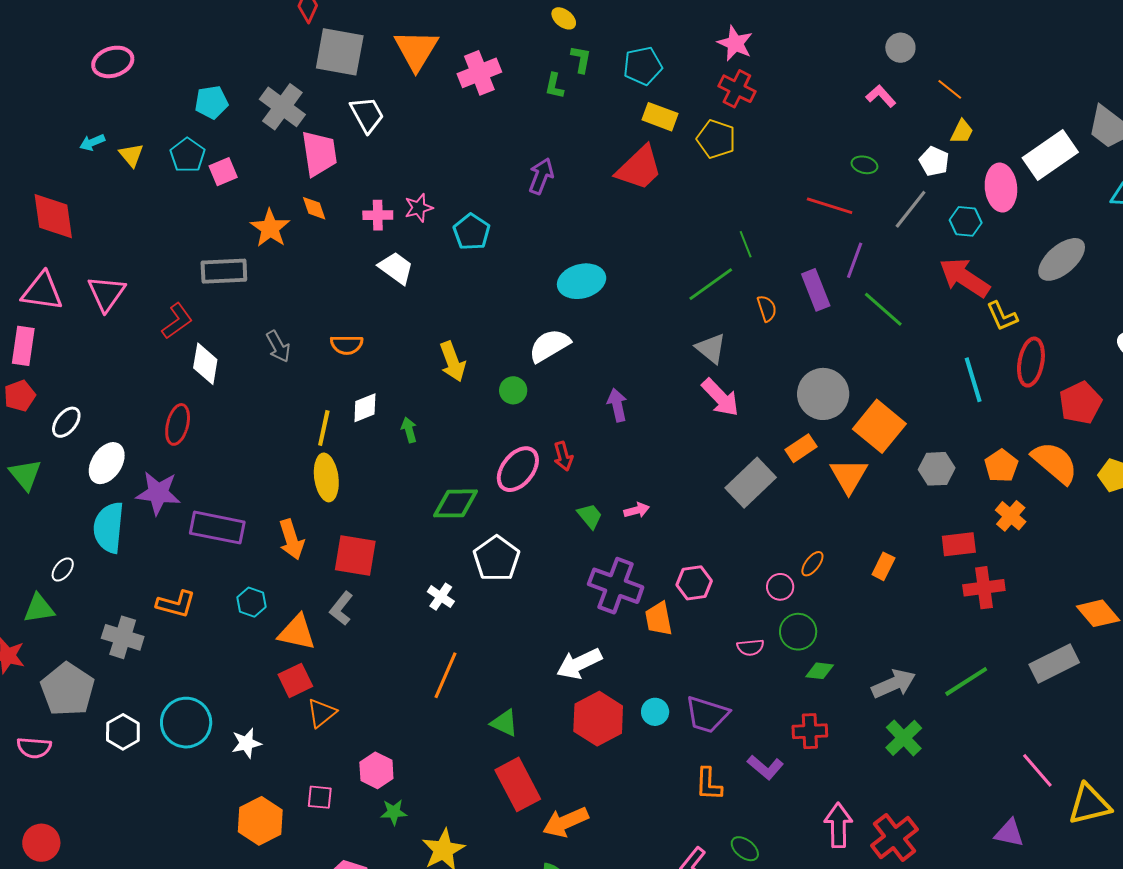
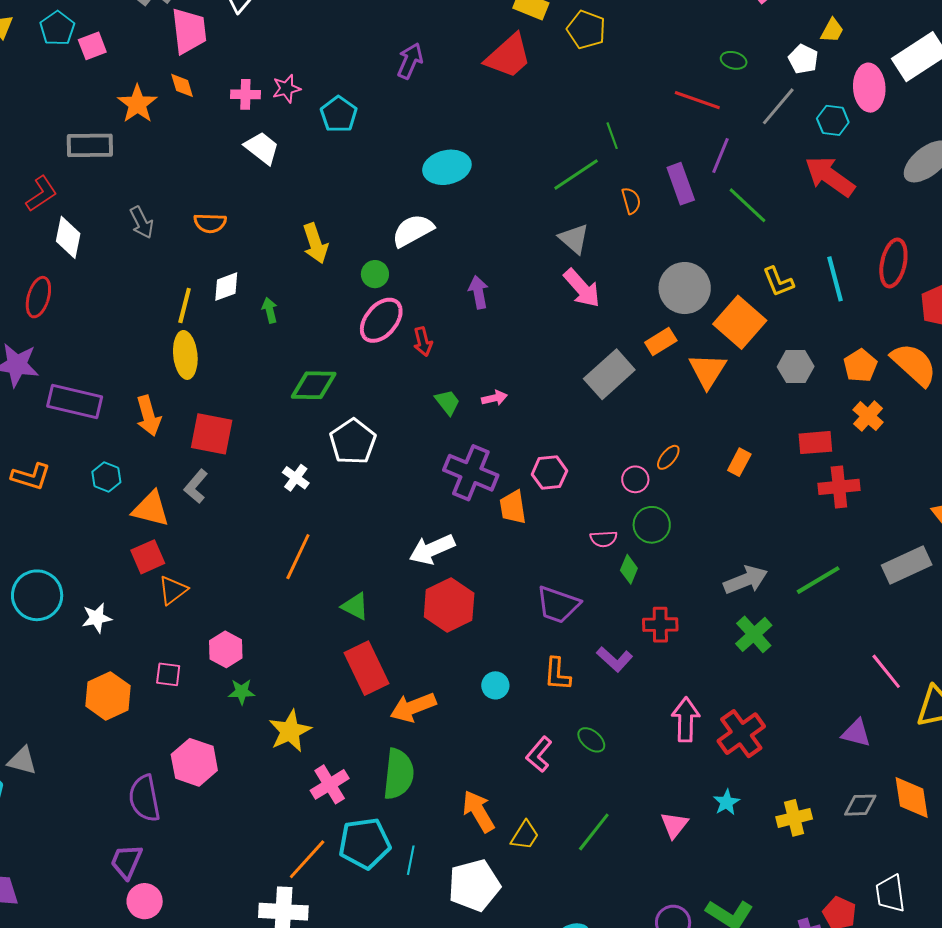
yellow L-shape: (1002, 316) -> (778, 282), moved
pink ellipse: (518, 469) -> (381, 320), moved
green diamond: (820, 671) -> (629, 569), moved, turned -76
cyan circle: (655, 712) -> (495, 685), moved

